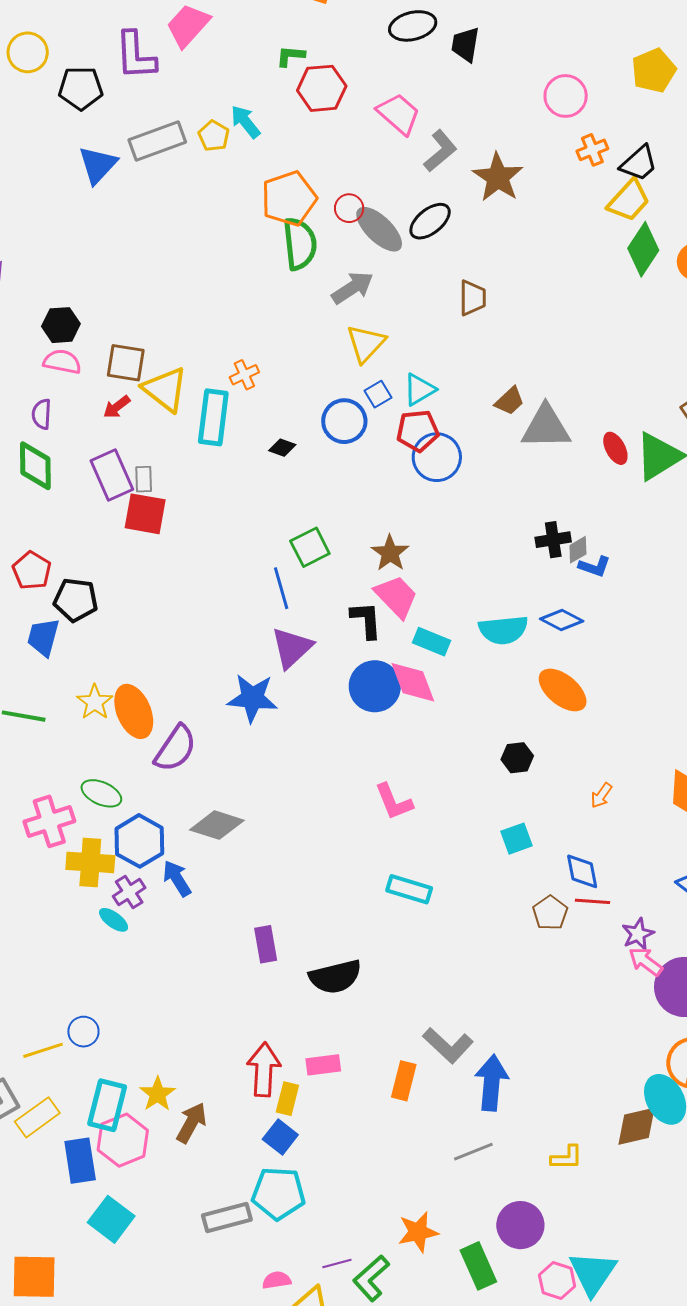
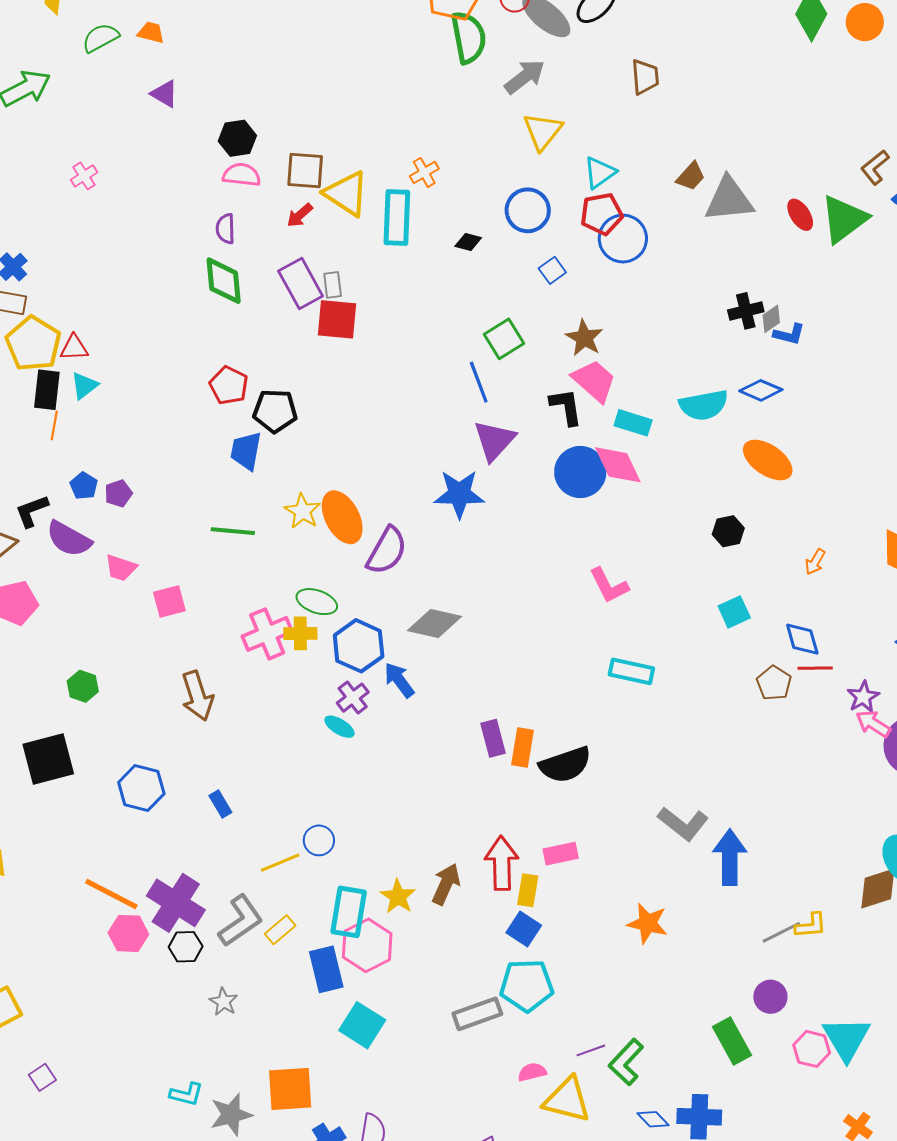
blue square: (378, 394) -> (552, 270), moved
yellow cross: (90, 862) -> (300, 633), moved, size x0.7
orange rectangle: (404, 1081) -> (522, 747), moved
yellow rectangle: (37, 1117) -> (280, 930), size x0.7
brown arrow: (191, 1123) -> (446, 884), moved
gray line: (473, 1152) -> (781, 932), moved
purple circle: (520, 1225) -> (770, 997), size x0.7
orange star: (418, 1232) -> (648, 923), moved, turned 30

